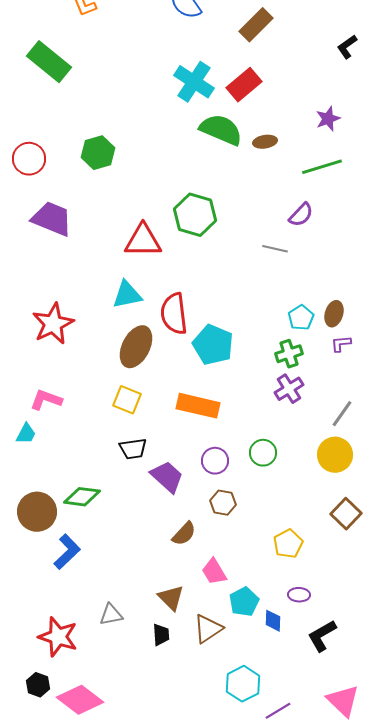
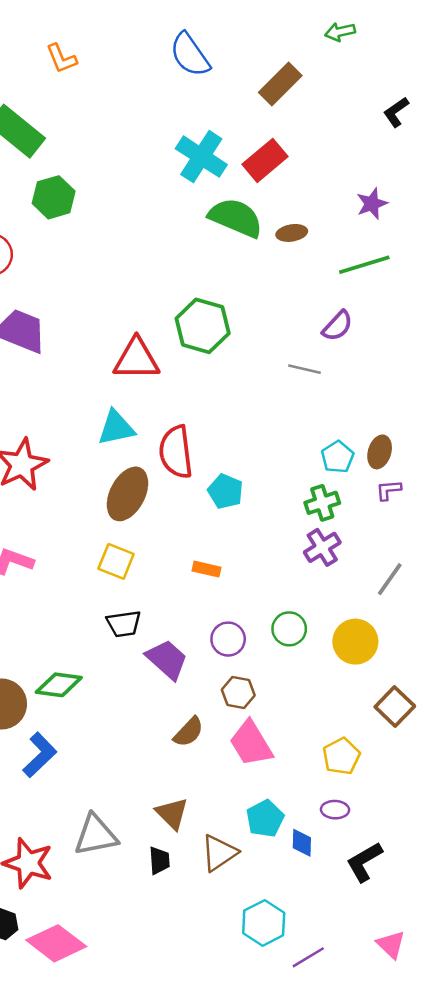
green hexagon: (98, 153) -> (54, 197), moved
cyan pentagon: (213, 345) -> (226, 491), size x0.7
orange rectangle: (198, 406) -> (206, 569), size x0.5
yellow circle: (335, 455) -> (355, 642), moved
yellow pentagon: (288, 544) -> (341, 756), moved
pink trapezoid: (214, 572) -> (251, 743), moved, size x1.4
gray triangle: (111, 615) -> (96, 835), size x1.5
pink triangle: (343, 701) -> (391, 945), size x0.7

